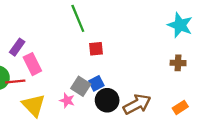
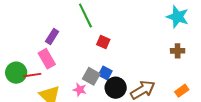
purple rectangle: (17, 47) -> (52, 37), moved
red square: (96, 49) -> (103, 42), turned 32
blue square: (96, 83) -> (105, 73), turned -32

